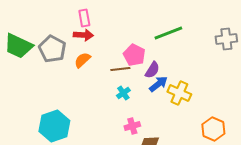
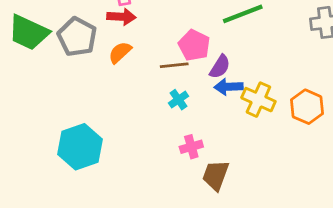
blue arrow: (158, 84) -> (228, 87), turned -144
orange hexagon: (213, 129) -> (307, 107), moved

